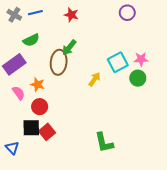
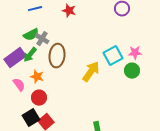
gray cross: (14, 15) -> (42, 39), moved
green arrow: (69, 48) -> (30, 55), moved
yellow arrow: (95, 79) -> (91, 72), size x1.5
black square: (31, 128) -> (31, 118), turned -30

